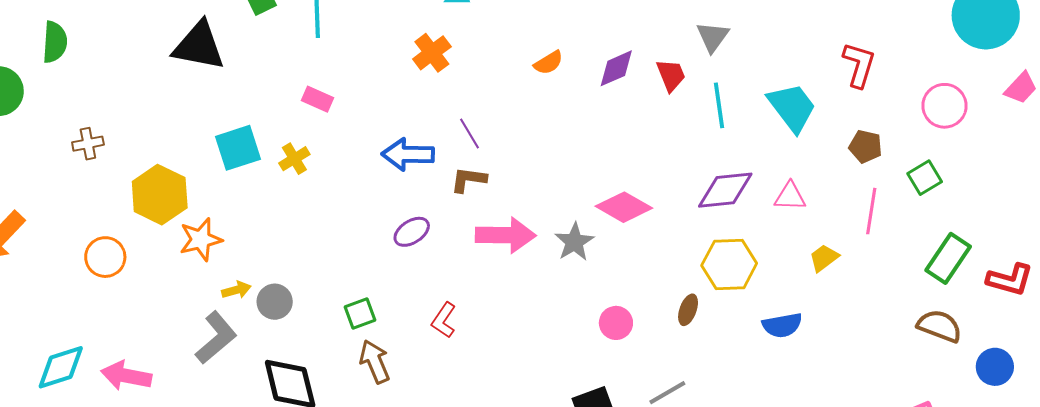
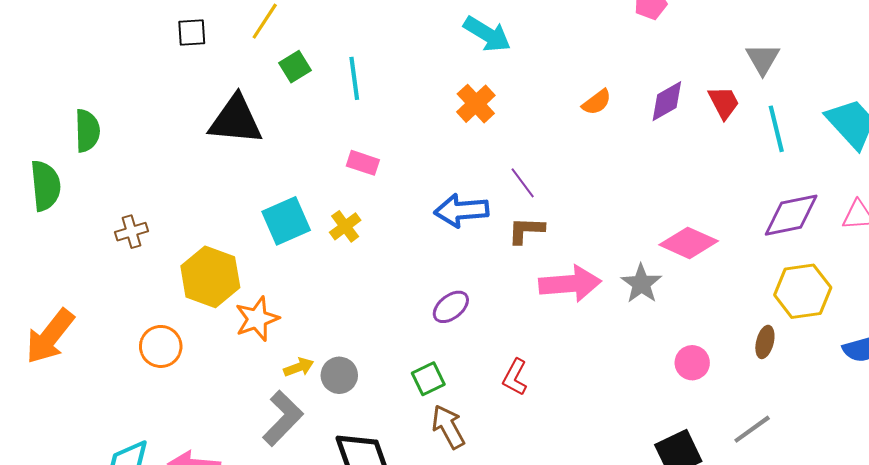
purple ellipse: (412, 232) -> (451, 307), moved

